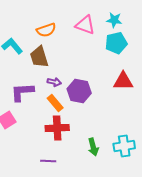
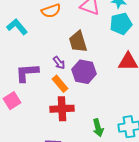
brown trapezoid: (39, 57) -> (78, 42), moved
purple arrow: (54, 82) -> (59, 63), turned 40

